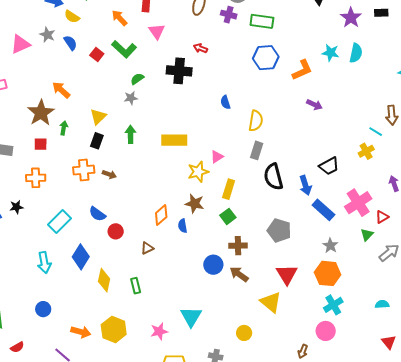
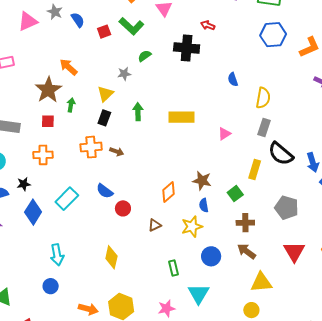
red square: (97, 55) -> (104, 32), turned 32
gray star: (131, 98) -> (124, 74), moved
yellow star: (198, 172) -> (192, 227), moved
black semicircle: (273, 177) -> (281, 154), turned -36
yellow rectangle: (229, 189) -> (255, 170), moved
blue semicircle: (183, 226) -> (204, 205), moved
blue diamond: (81, 257) -> (33, 212), moved
cyan arrow: (44, 263) -> (57, 255), moved
blue circle: (213, 265) -> (211, 256), moved
green rectangle: (136, 286) -> (173, 268), moved
yellow triangle: (271, 302) -> (261, 282), moved, turned -45

